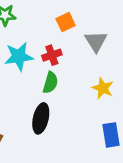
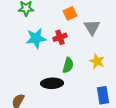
green semicircle: (50, 83) -> (68, 65), moved
black ellipse: (41, 118) -> (52, 83), turned 75

